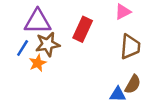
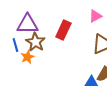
brown star: (48, 44) -> (35, 42), turned -30
blue line: (23, 48) -> (15, 45), turned -48

